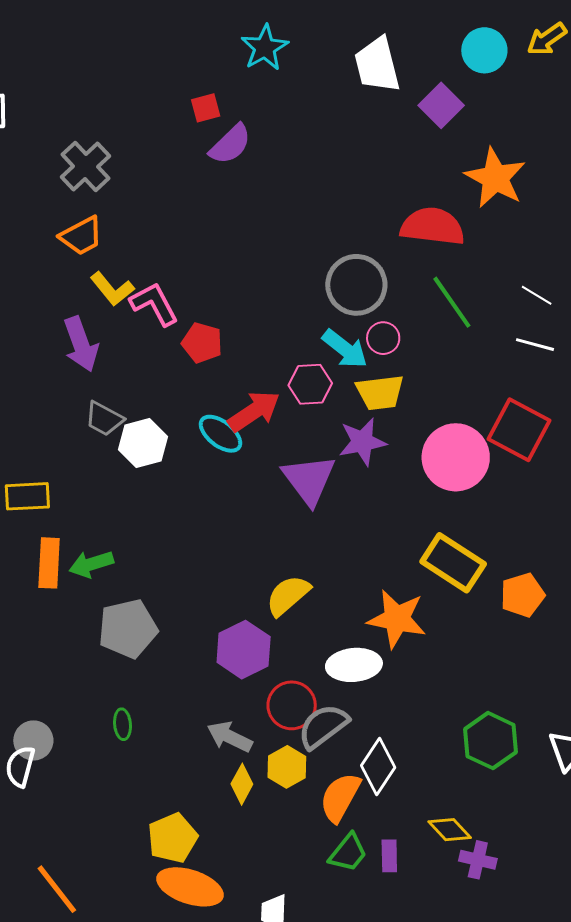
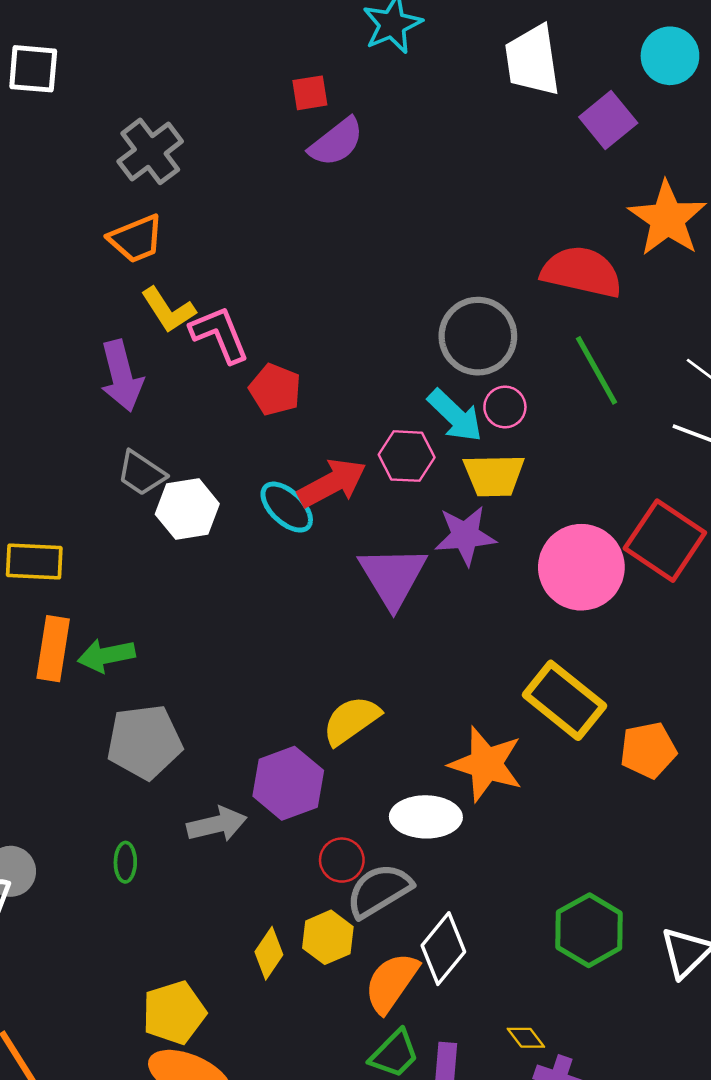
red circle: (292, 705) -> (342, 860), size x0.7
gray arrow: (230, 737) -> (217, 824), moved, turned 135
yellow diamond: (450, 830) -> (526, 1038), size x0.7

